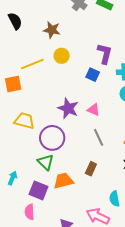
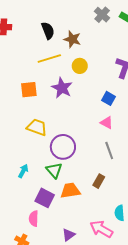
black semicircle: (15, 21) -> (48, 31), moved
yellow line: (32, 64) -> (49, 59), moved
blue square: (93, 75) -> (108, 98), moved
purple star: (68, 108) -> (62, 88), moved
cyan arrow: (12, 178) -> (23, 171), moved

